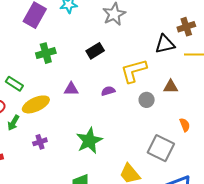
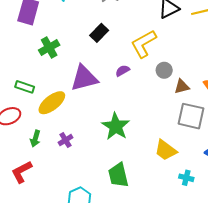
brown triangle: (171, 87) -> (182, 87), moved
purple triangle: (71, 89) -> (84, 78), size x1.8
green arrow: (13, 123) -> (35, 139), moved

